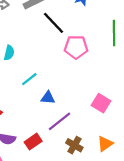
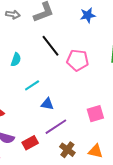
black line: (54, 23) -> (50, 46), moved
pink square: (101, 103) -> (95, 114), turned 36
orange triangle: (105, 144) -> (96, 151), turned 42

